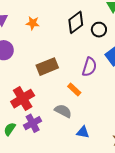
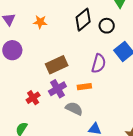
orange rectangle: (74, 90) -> (84, 87), turned -48
red cross: (23, 99) -> (33, 98), size x0.6
purple cross: (33, 123) -> (57, 89), moved

